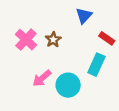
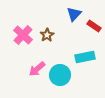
red rectangle: (107, 38) -> (94, 26), moved
cyan rectangle: (96, 65) -> (85, 57), turned 54

